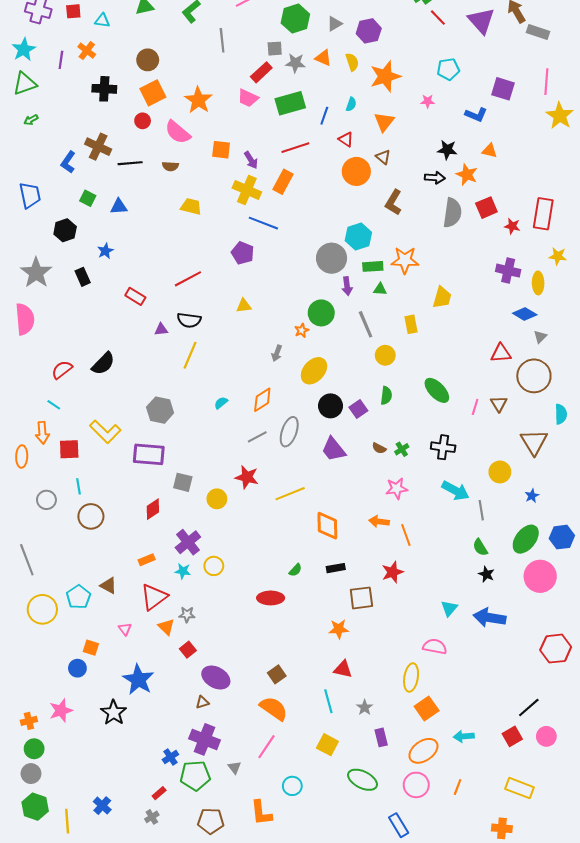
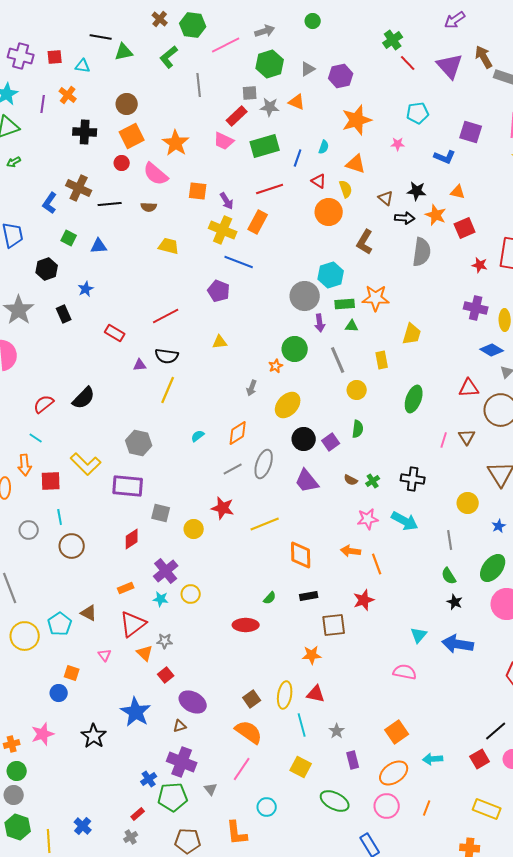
yellow semicircle: (352, 62) -> (346, 189), moved
orange triangle: (384, 122) -> (356, 164), turned -50
brown triangle: (383, 157) -> (386, 198), moved
red square: (486, 208) -> (465, 228), moved
green ellipse: (437, 390) -> (414, 399), moved, turned 64
cyan arrow: (455, 491) -> (405, 521), moved
yellow ellipse: (411, 678) -> (285, 695), moved
blue star: (138, 680) -> (136, 712), moved

